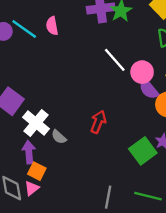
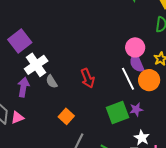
white line: (115, 60) -> (128, 79), moved
red arrow: (98, 122) -> (88, 78), turned 120
orange square: (37, 171) -> (66, 116), moved

